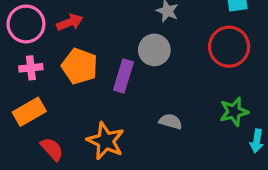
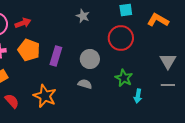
gray circle: (154, 50) -> (90, 59), moved
green star: (234, 112) -> (124, 78), turned -30

